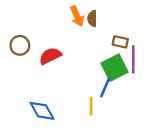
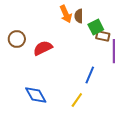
green square: (114, 68) -> (96, 27), moved, size x0.7
yellow line: (91, 106) -> (77, 100), moved, turned 35

